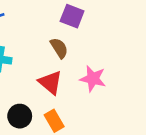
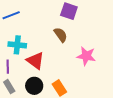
red triangle: (50, 82) -> (35, 61), moved

